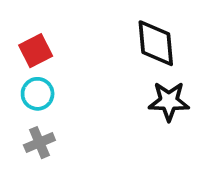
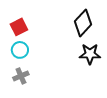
black diamond: (156, 43) -> (83, 23), turned 48

